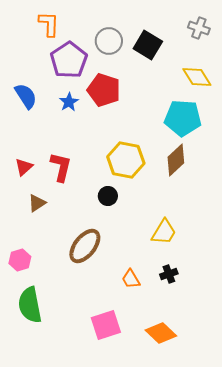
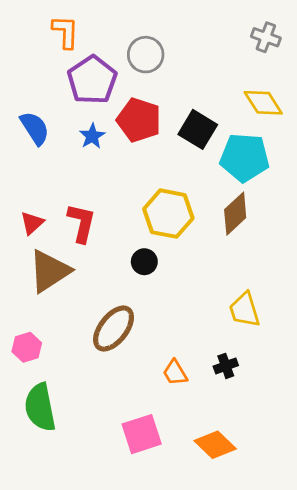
black square: (148, 45) -> (198, 129), moved
brown triangle: (37, 203) -> (49, 271), size x1.8
yellow trapezoid: (164, 232) -> (245, 310), moved, turned 132

